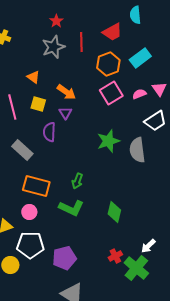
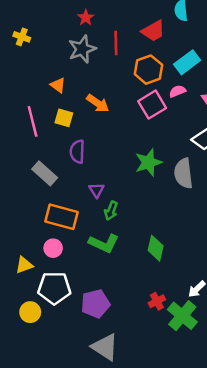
pink semicircle: (139, 94) -> (177, 91), moved
purple triangle: (65, 113) -> (97, 190), moved

